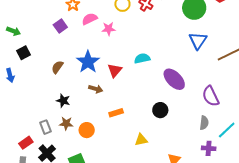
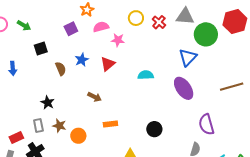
blue triangle: (198, 41) -> (188, 57), moved
black square: (23, 53) -> (41, 49), moved
blue star: (88, 62) -> (82, 60), moved, size x0.6
brown semicircle: (57, 67) -> (61, 69), turned 112
red triangle: (115, 70) -> (108, 64), moved
purple ellipse: (174, 79) -> (184, 88), moved
black star: (63, 101) -> (48, 103), moved

